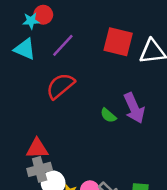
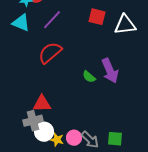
red square: (118, 42) -> (97, 17), size x0.7
red triangle: (37, 149) -> (42, 104), moved

